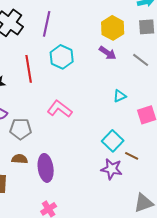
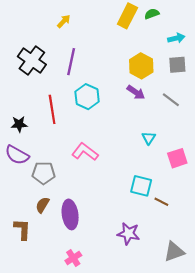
cyan triangle: (120, 96) -> (149, 138), turned -32
cyan square: (113, 141) -> (141, 186), turned -30
brown semicircle: (20, 159) -> (42, 205), turned -63
purple star: (112, 169) -> (128, 234), moved

